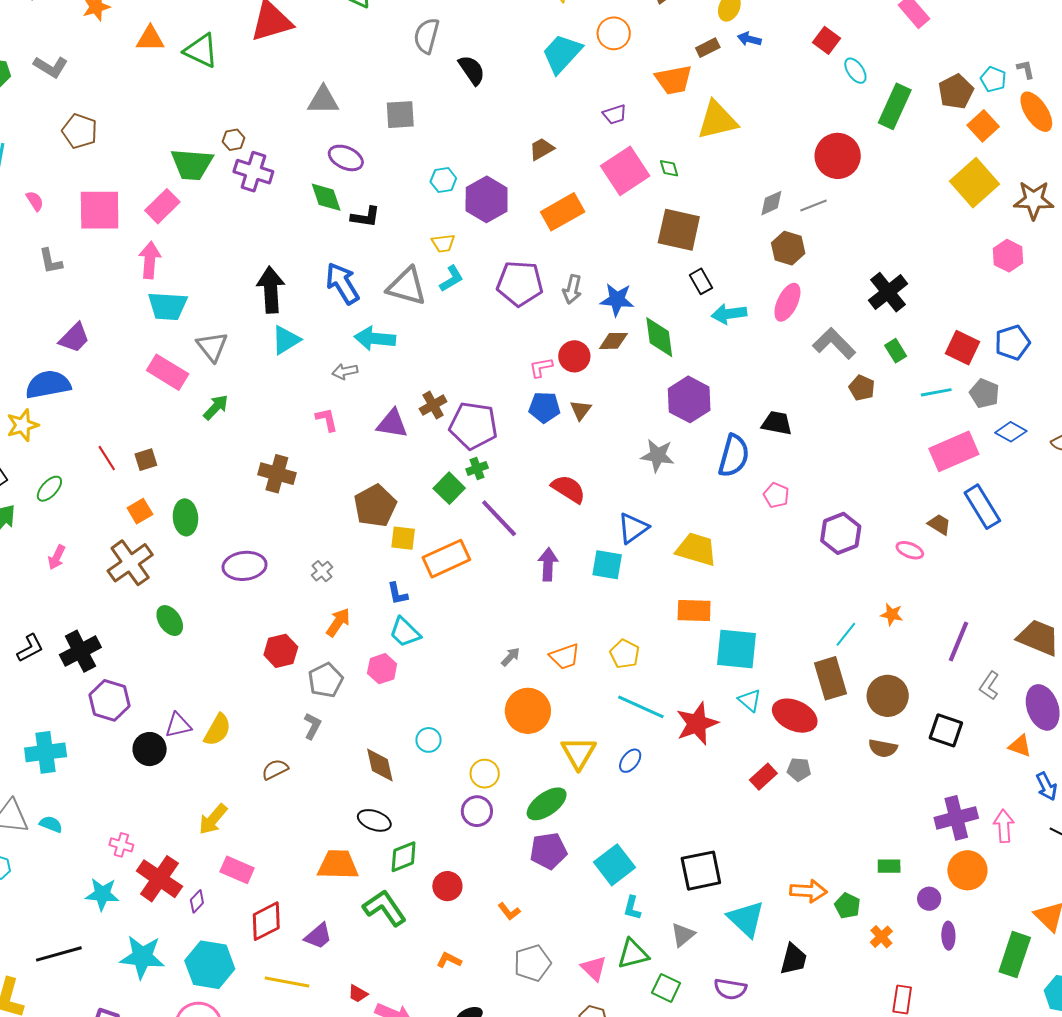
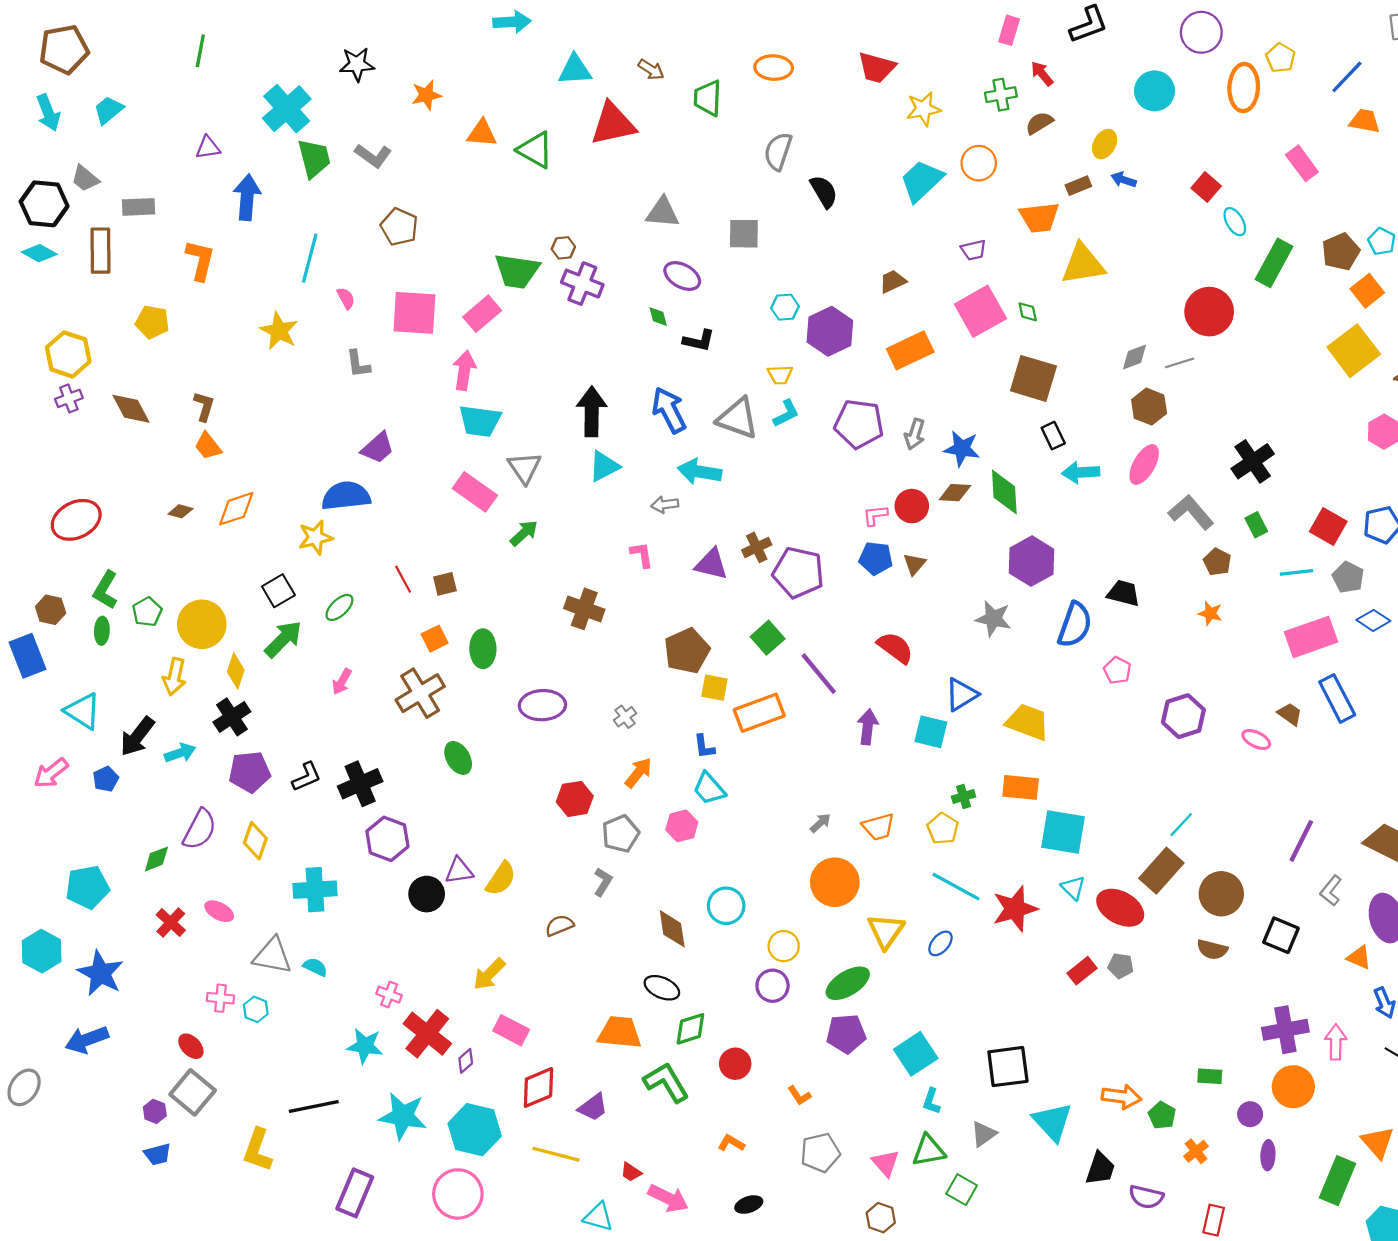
green diamond: (326, 197) -> (658, 317), size x0.6
green cross: (477, 469) -> (964, 797), moved
orange star: (892, 614) -> (1210, 613), moved
brown rectangle: (830, 678) -> (1161, 871), turned 54
cyan circle: (428, 740) -> (726, 906), size x1.4
purple semicircle: (730, 989) -> (1146, 1197), moved

